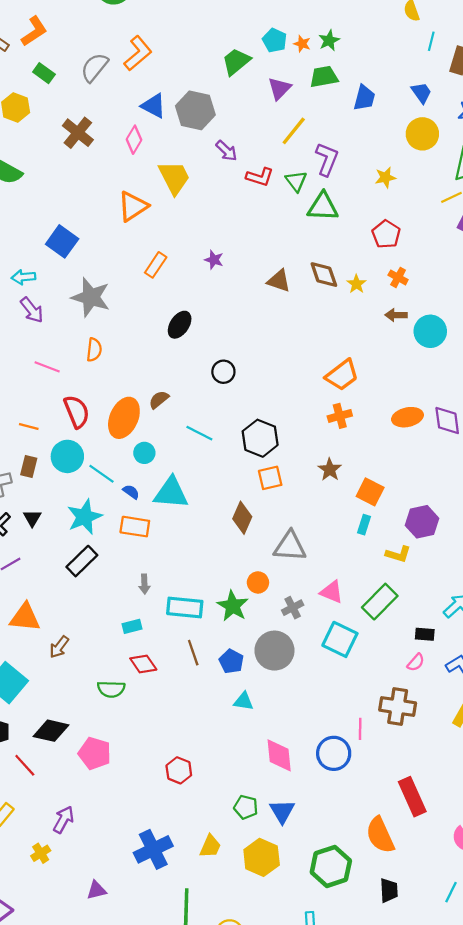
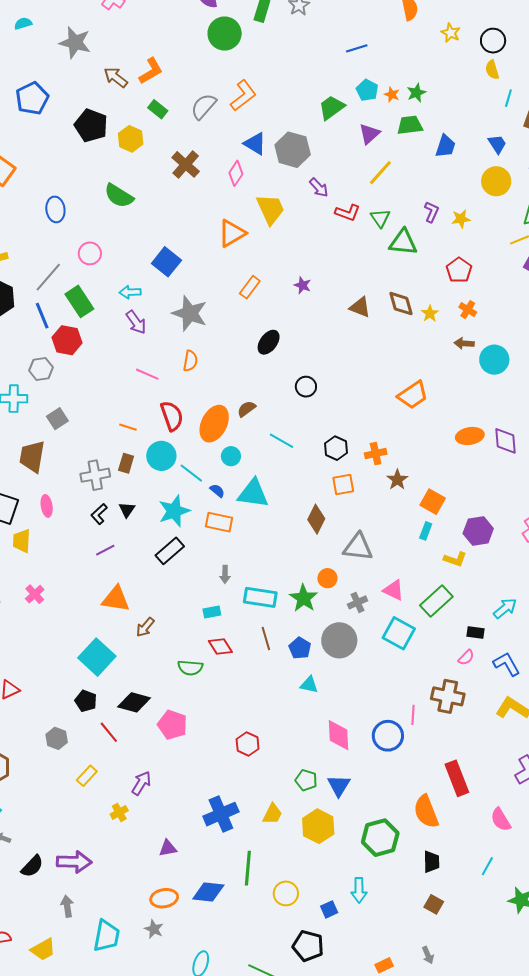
purple L-shape: (327, 159) -> (432, 212), moved, size x0.7
orange cross: (340, 416) -> (376, 454), moved
black hexagon: (260, 438) -> (336, 448), size x0.7

